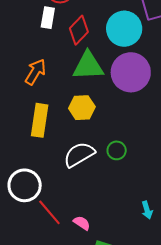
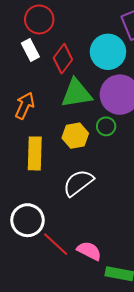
white rectangle: (48, 18) -> (30, 50), turned -30
green circle: (117, 150) -> (106, 126), moved
pink semicircle: (82, 223) -> (89, 251), size x1.4

